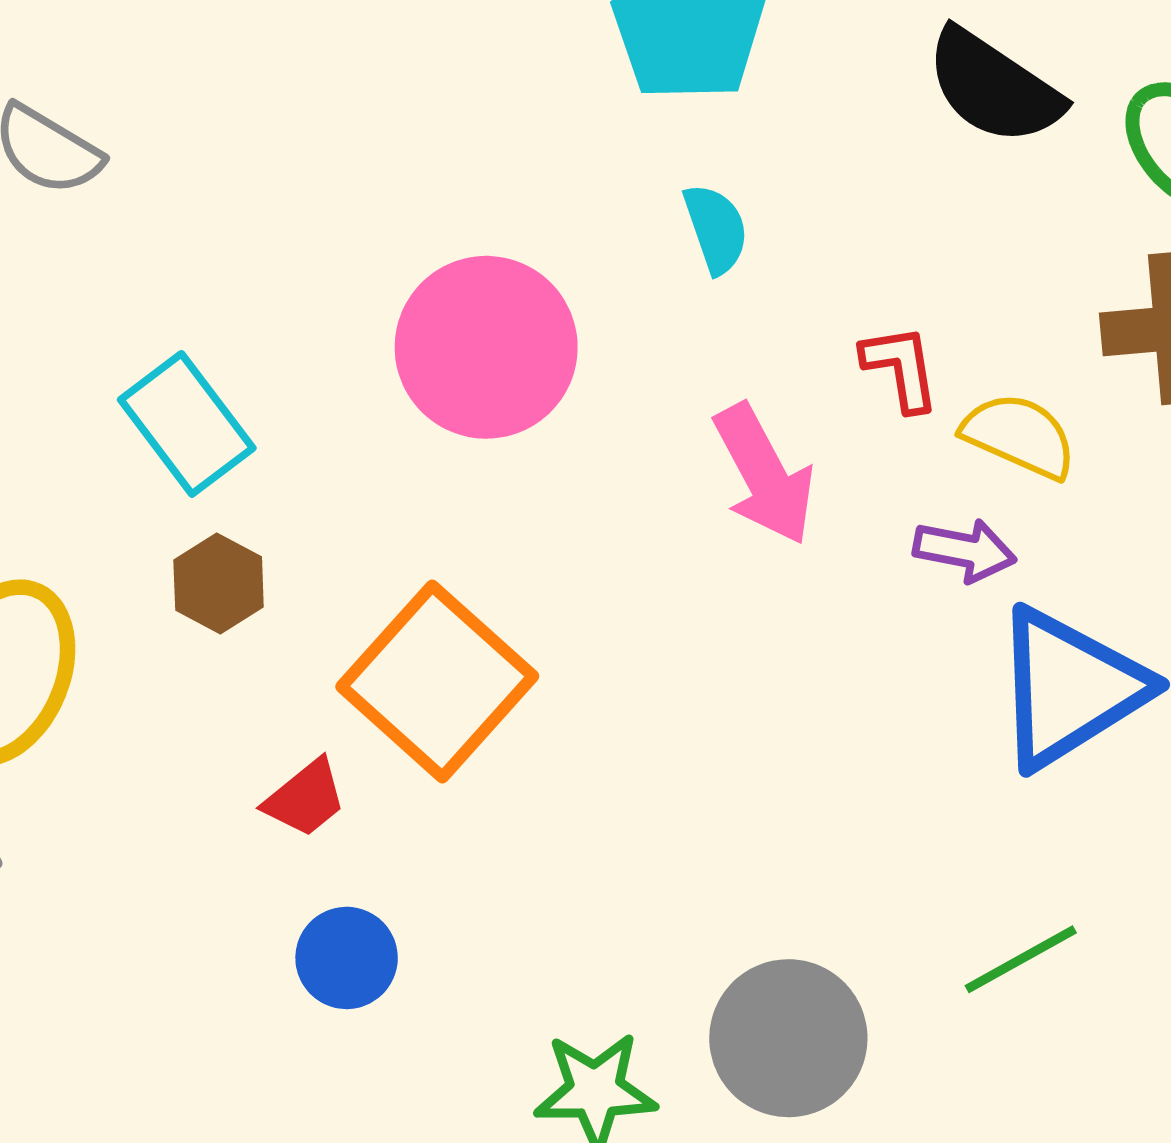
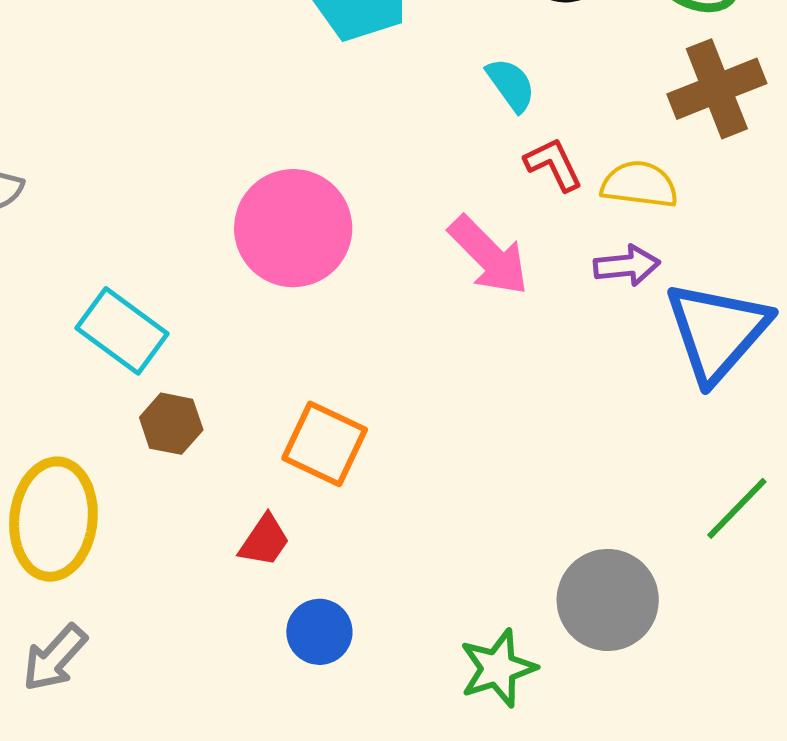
cyan semicircle: (716, 229) -> (511, 85), moved
orange square: (437, 681) -> (325, 444), size x0.7

